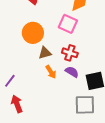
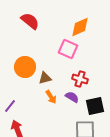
orange circle: (33, 33) -> (25, 67), moved
red cross: (70, 53) -> (80, 79), moved

